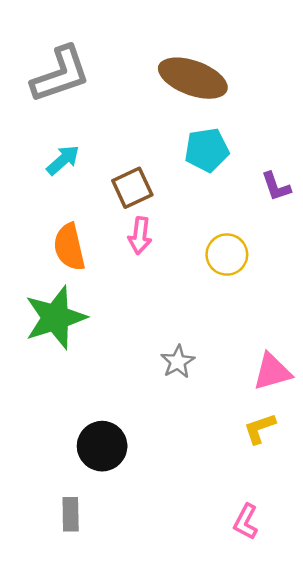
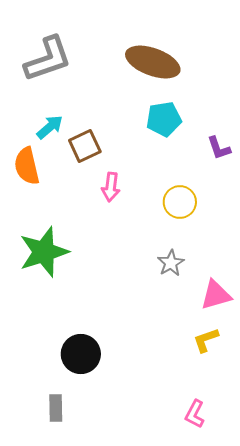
brown square: (132, 188) -> (85, 146), moved
orange semicircle: (69, 247) -> (27, 166), moved
gray star: (178, 362) -> (171, 263), moved

